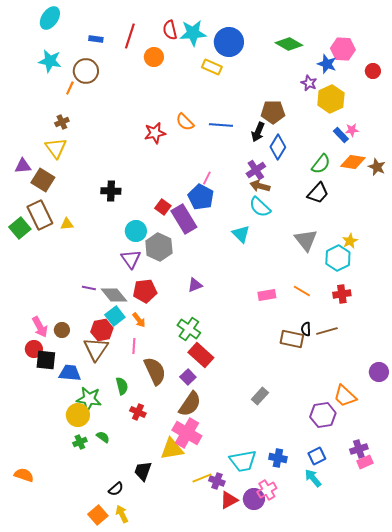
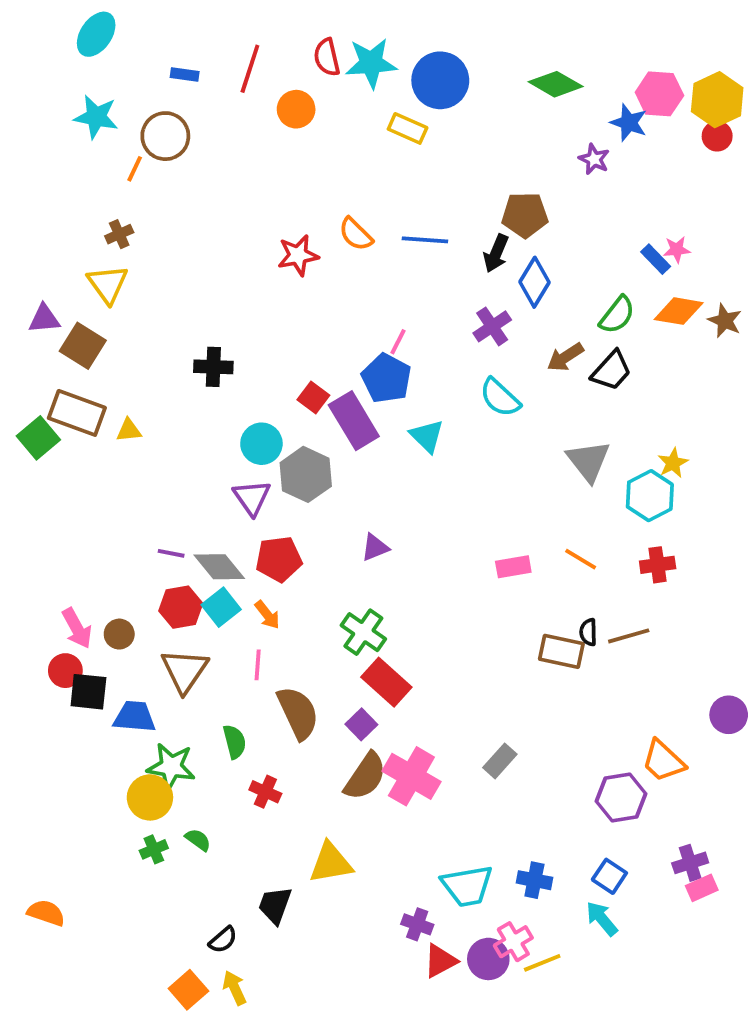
yellow hexagon: (331, 99) -> (717, 100), moved
brown arrow: (260, 186) -> (565, 357), moved, turned -48
brown rectangle: (40, 215) -> (77, 413), turned -44
cyan triangle: (241, 234) -> (427, 436), moved
red hexagon: (102, 330) -> (181, 607), moved
pink cross: (187, 433) -> (411, 776), moved
blue square: (317, 456) -> (609, 876), turned -30
yellow line: (202, 478) -> (542, 963), moved

